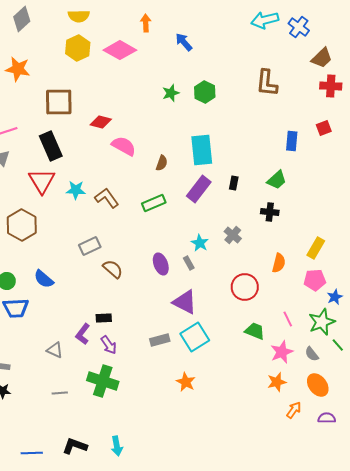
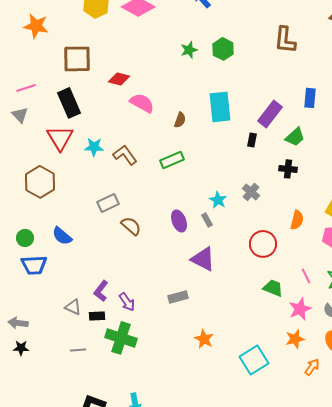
purple rectangle: (199, 189) -> (270, 114), moved
black rectangle: (104, 318) -> (97, 316), moved
cyan square: (195, 337) -> (254, 360), moved

